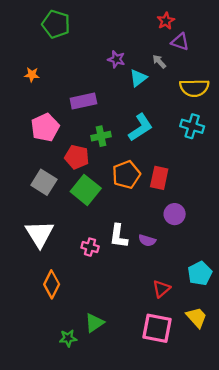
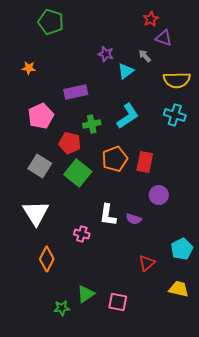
pink cross: (90, 247) -> (82, 234), moved
yellow trapezoid: (197, 317) -> (179, 289), turned -35
pink square: (157, 328) -> (118, 302), moved, size x0.7

